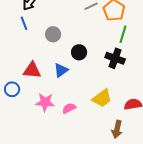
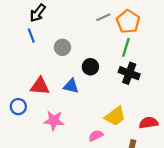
green line: (123, 34) -> (126, 47), moved
blue triangle: (61, 70) -> (71, 86), turned 49
pink semicircle: (69, 108) -> (96, 136), moved

